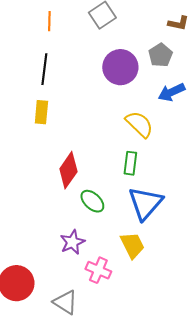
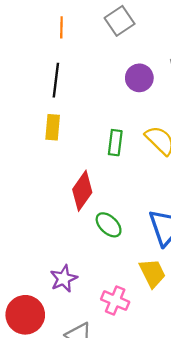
purple circle: (120, 67) -> (139, 78), size x0.7
green rectangle: (130, 163) -> (115, 143), moved
purple star: (72, 242) -> (64, 279), moved

